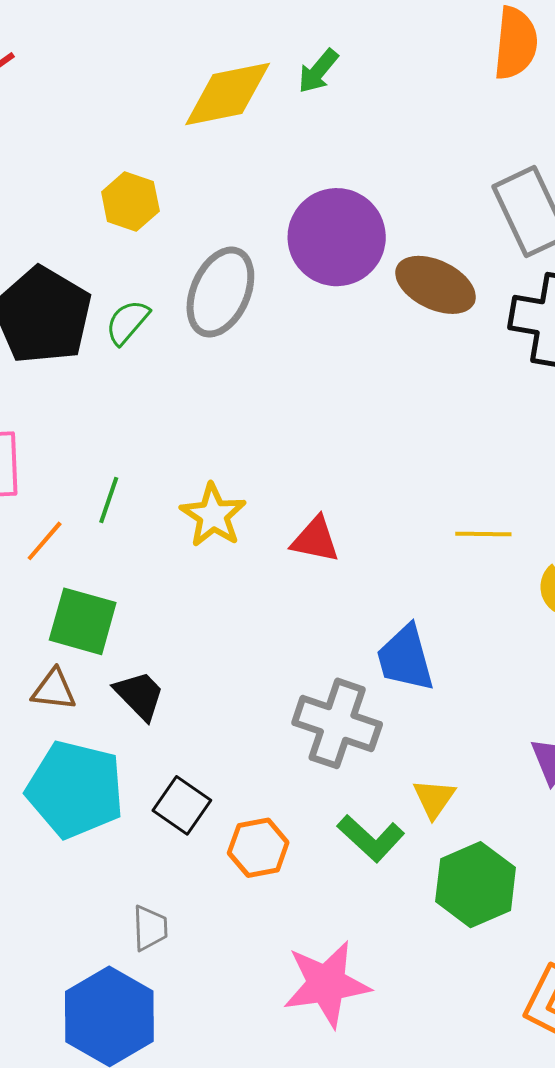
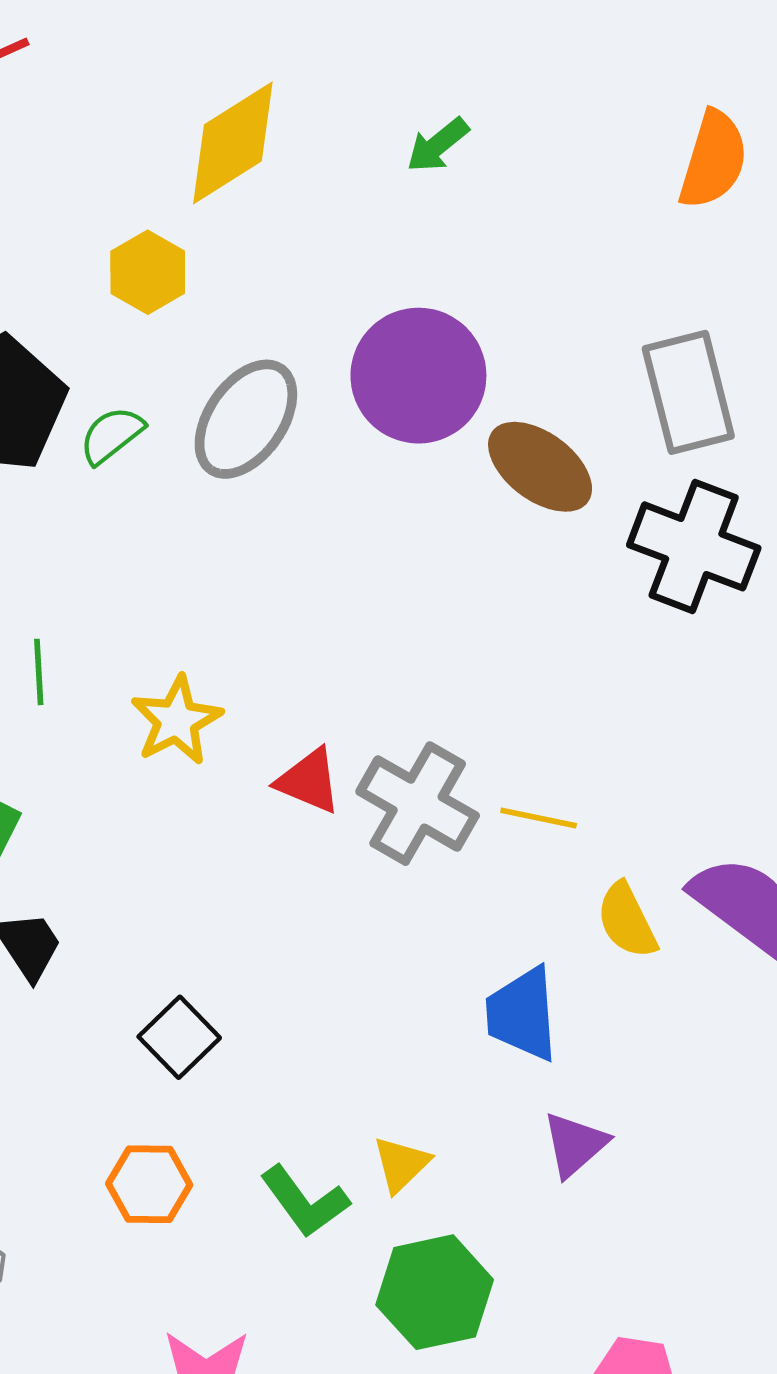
yellow diamond: (228, 94) -> (233, 143), moved, turned -32
green line: (109, 500) -> (39, 672), turned -33
blue trapezoid: (405, 658) -> (522, 1014), moved
gray cross: (337, 723) -> (418, 804), moved
black square: (182, 805) -> (179, 1037), moved

